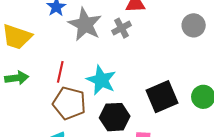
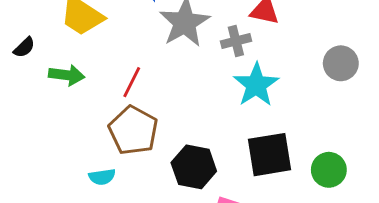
cyan star: (101, 80) -> (256, 85), moved

